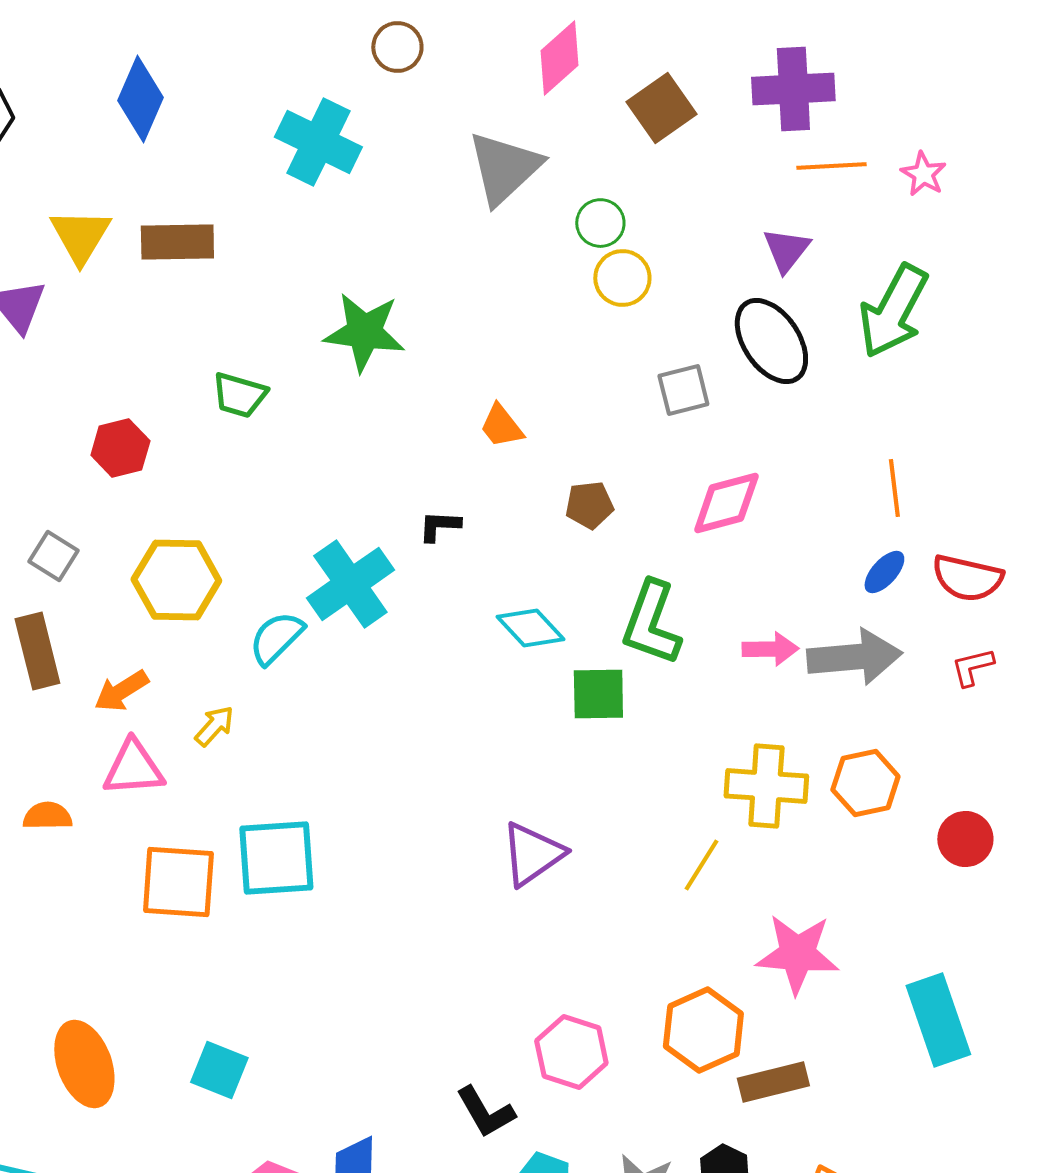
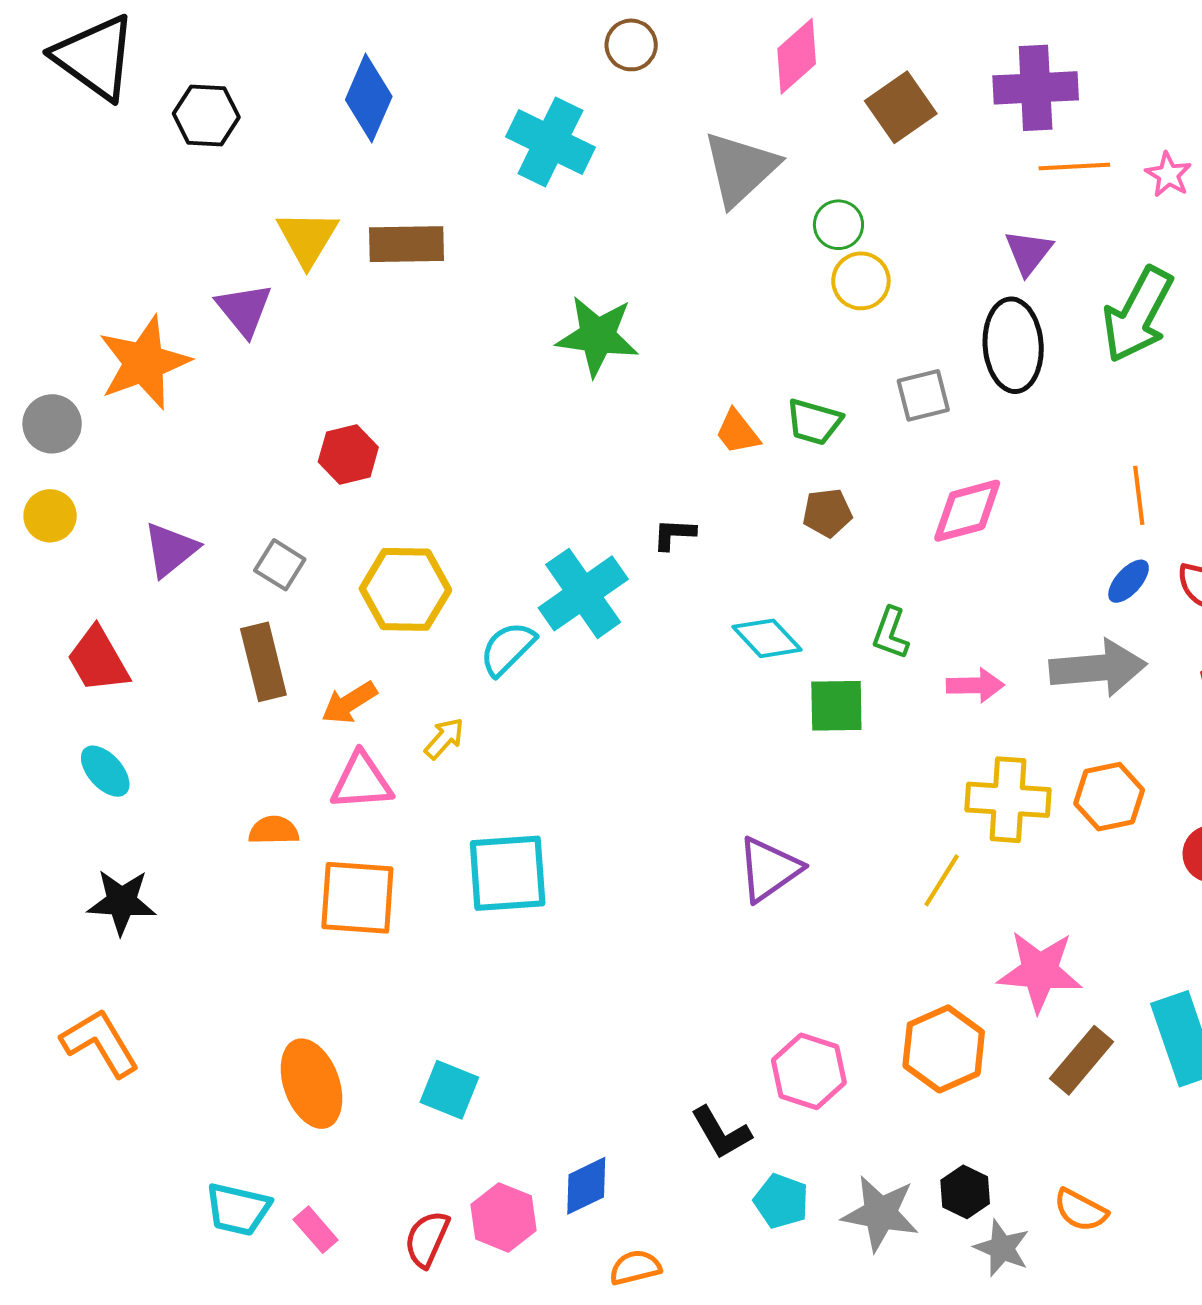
black ellipse: (771, 341) -> (1013, 345), turned 30
green trapezoid: (239, 395) -> (814, 422), moved
green L-shape: (651, 623) -> (891, 633), size x0.6
pink arrow: (770, 649) -> (975, 685), moved
orange square: (178, 882) -> (357, 898), moved
brown rectangle: (773, 1082) -> (1082, 1060), moved, turned -36

